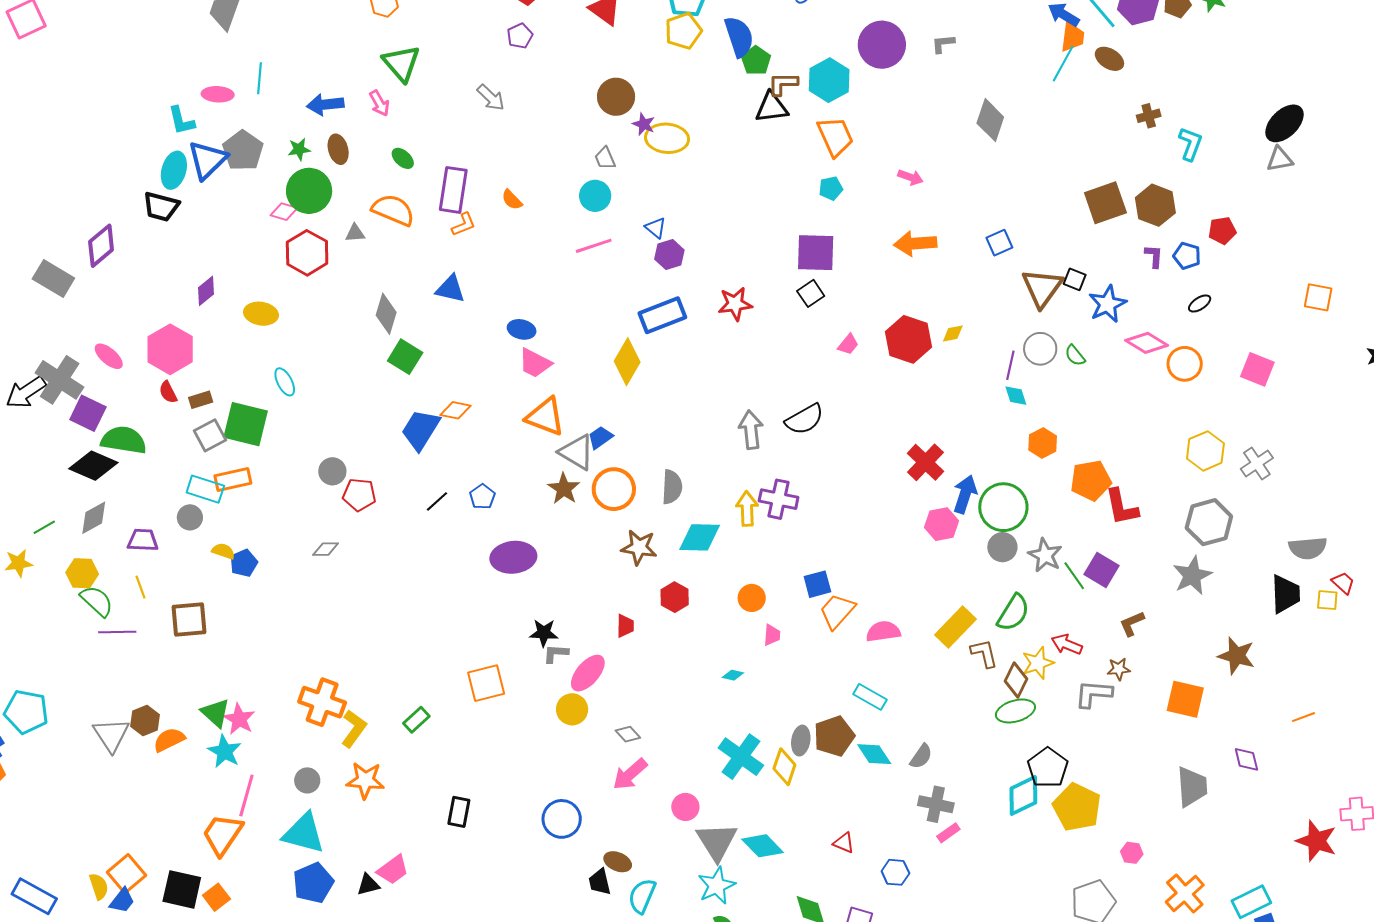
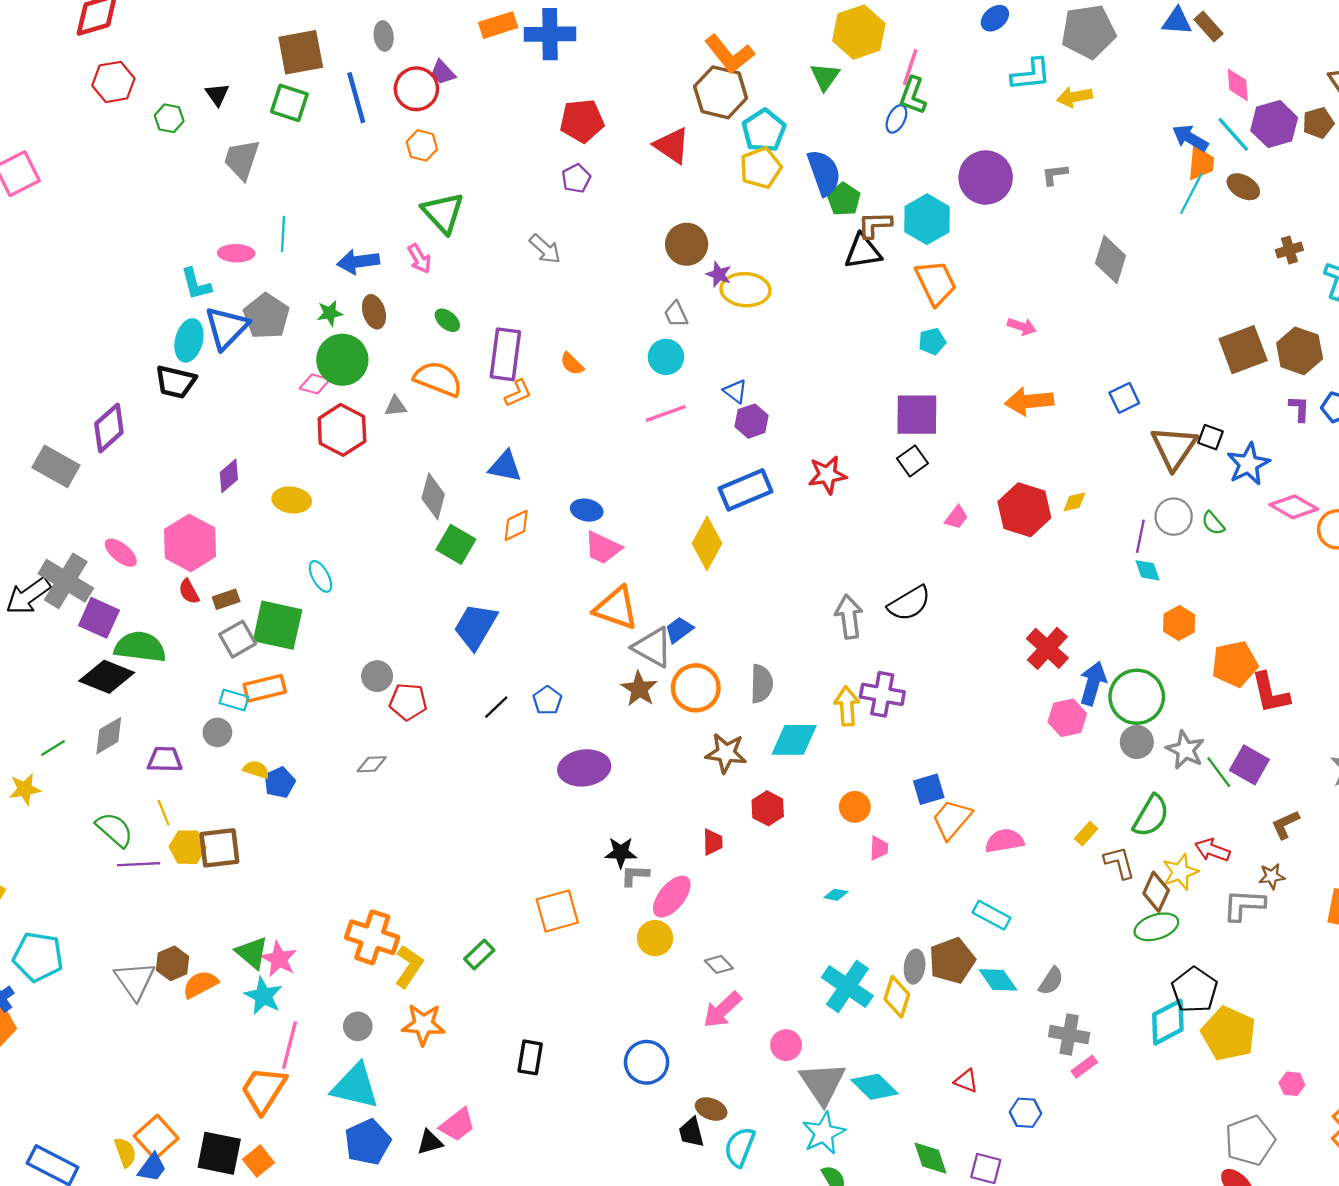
orange diamond: (456, 410) -> (516, 525), moved, turned -36
cyan rectangle: (205, 489) -> (234, 700), size x0.7
yellow hexagon: (82, 573) -> (188, 847), moved
yellow rectangle: (956, 627) -> (1086, 834), size x0.5

